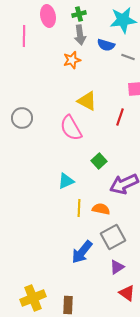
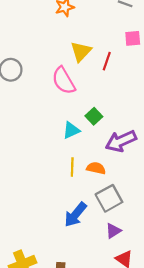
yellow triangle: (87, 101) -> (81, 51), turned 45
red line: (120, 117) -> (107, 61), moved
cyan triangle: (66, 181) -> (71, 130), moved

